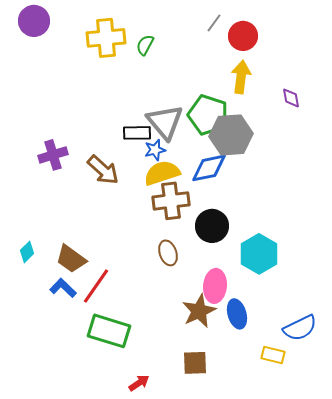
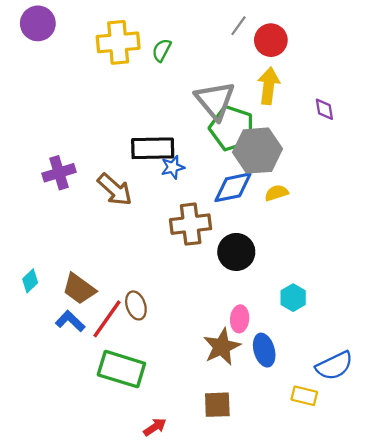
gray triangle: (165, 122) -> (215, 100), moved
black rectangle: (137, 133) -> (153, 148), size x1.4
yellow semicircle: (162, 173) -> (276, 193), moved, size x0.6
brown ellipse: (168, 253) -> (136, 305), moved
cyan hexagon: (259, 254) -> (293, 298), moved, size x0.6
pink ellipse: (215, 286) -> (240, 319), size x0.7

